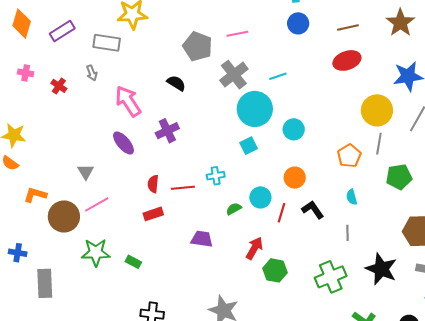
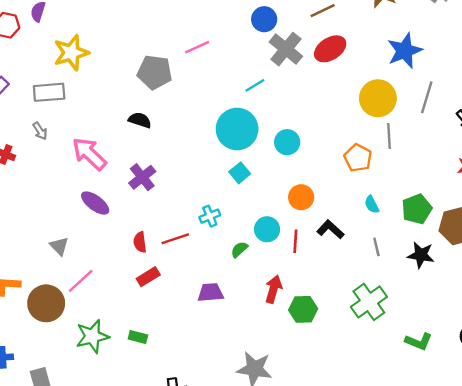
gray cross: (234, 75) -> (286, 49), moved
green pentagon: (399, 177) -> (417, 209), moved
black star: (381, 269) -> (421, 255), moved, size x0.7

